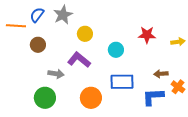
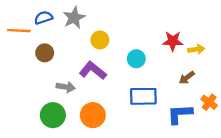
blue semicircle: (37, 15) -> (43, 18), turned 35
yellow arrow: (178, 42) -> (196, 49), moved
brown arrow: (161, 74) -> (187, 78), moved, turned -32
orange circle: (91, 98) -> (93, 115), moved

